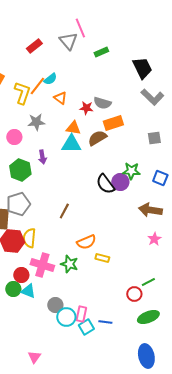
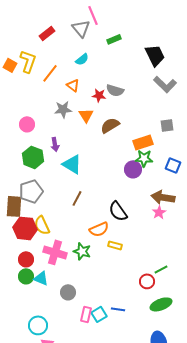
cyan semicircle: (50, 79) -> (82, 59), moved
yellow L-shape: (22, 93) -> (28, 61), moved
gray star: (36, 122) -> (63, 109), moved
orange rectangle: (113, 123) -> (143, 142), moved
orange triangle: (73, 128) -> (86, 115), turned 49
cyan triangle: (71, 144) -> (72, 164), moved, turned 30
black semicircle: (105, 184) -> (118, 211), moved
yellow semicircle: (29, 238) -> (42, 225), turned -30
pink star: (154, 239) -> (159, 212), moved
red circle: (21, 275) -> (26, 259), moved
pink rectangle: (81, 314) -> (86, 314), moved
cyan circle: (66, 317) -> (38, 325), moved

